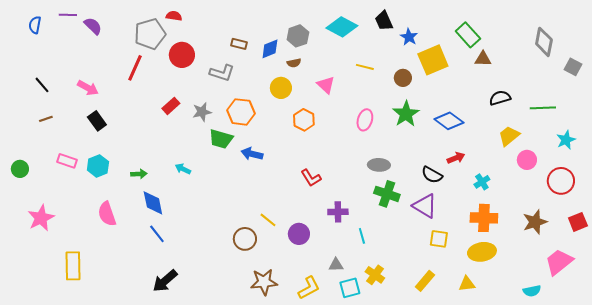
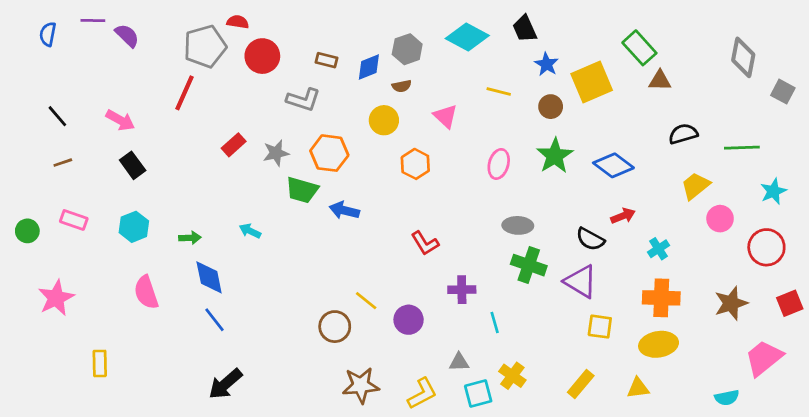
blue star: (409, 37) -> (547, 64), moved
red circle: (182, 55) -> (262, 56), moved
pink rectangle: (67, 161) -> (74, 220), moved
yellow rectangle: (73, 266) -> (100, 363), size x0.7

